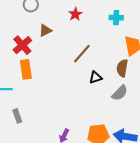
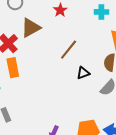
brown triangle: (45, 30) -> (31, 28), size x1.5

